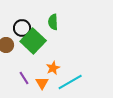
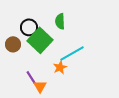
cyan line: (70, 82) -> (72, 53), moved
orange triangle: (42, 83) -> (40, 86), moved

